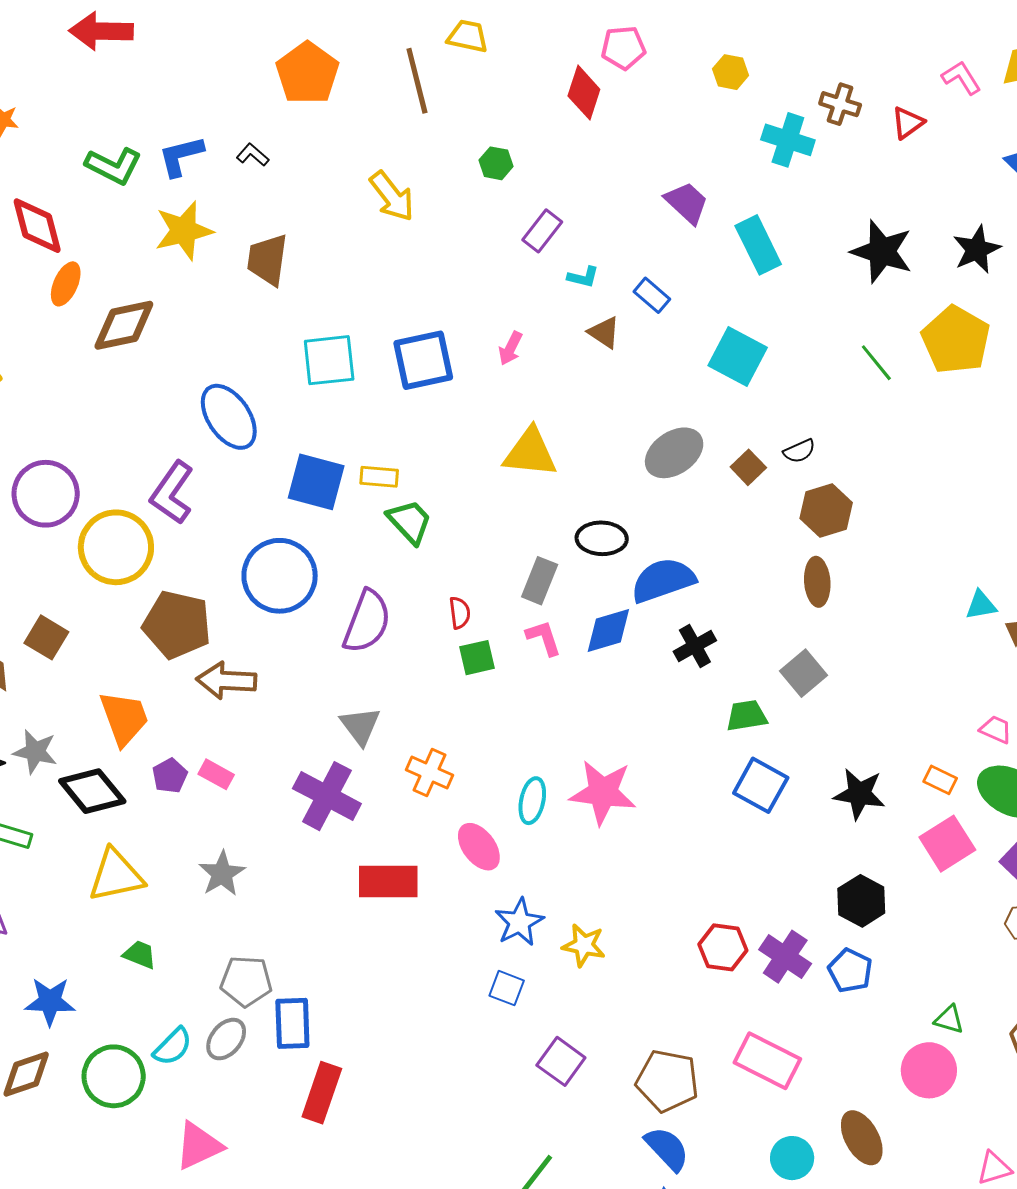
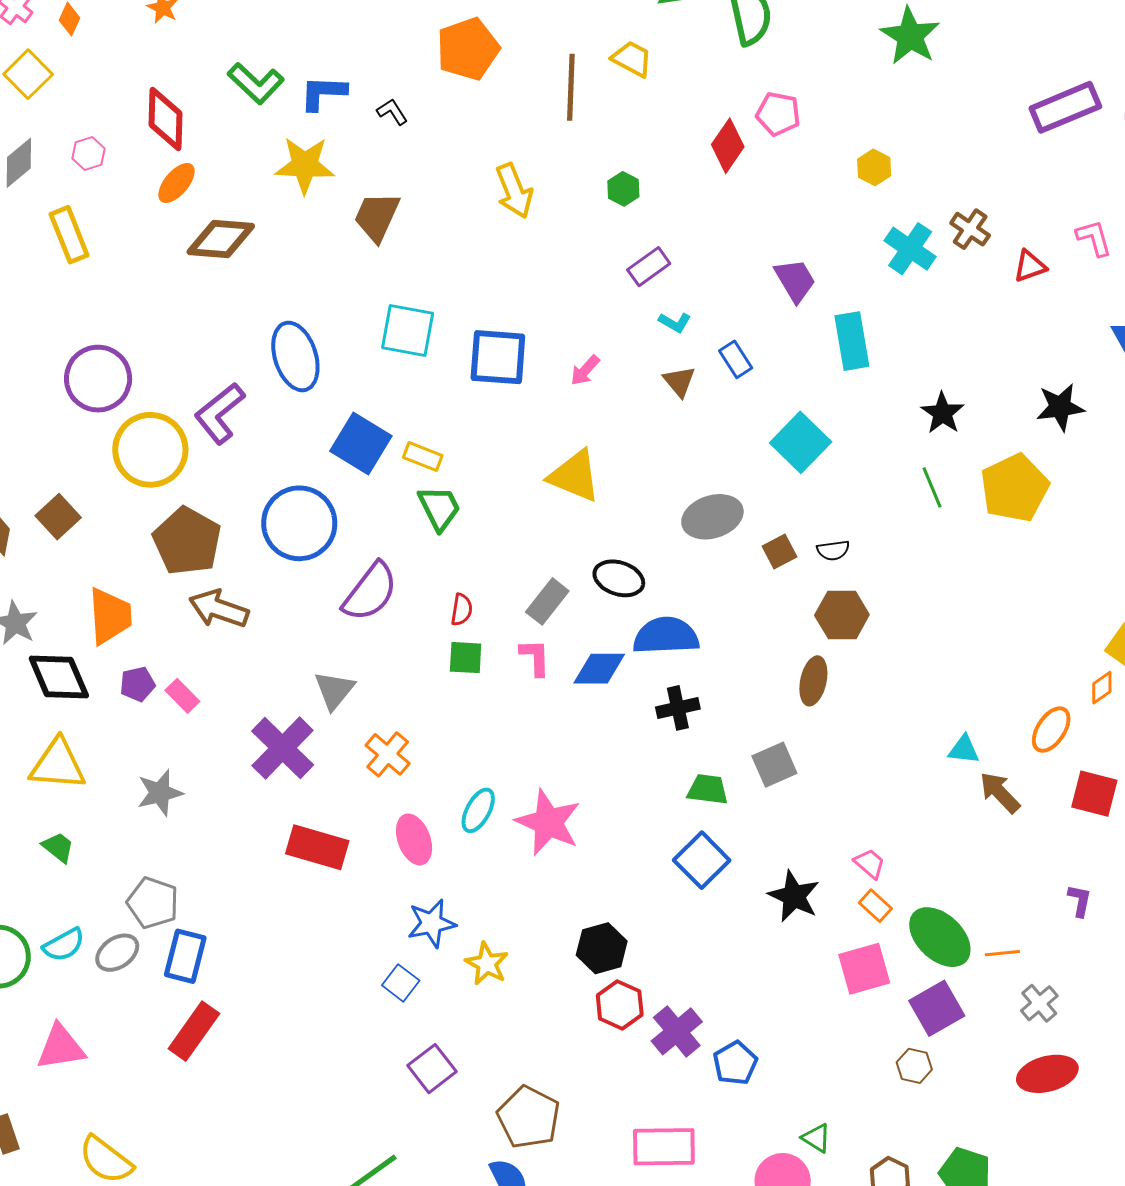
black star: (882, 251) -> (942, 413), moved, size x0.7
pink trapezoid: (996, 729) -> (870, 864), moved
black hexagon: (861, 901) -> (602, 948), moved
pink rectangle: (767, 1061) -> (664, 1147), moved, turned -44

